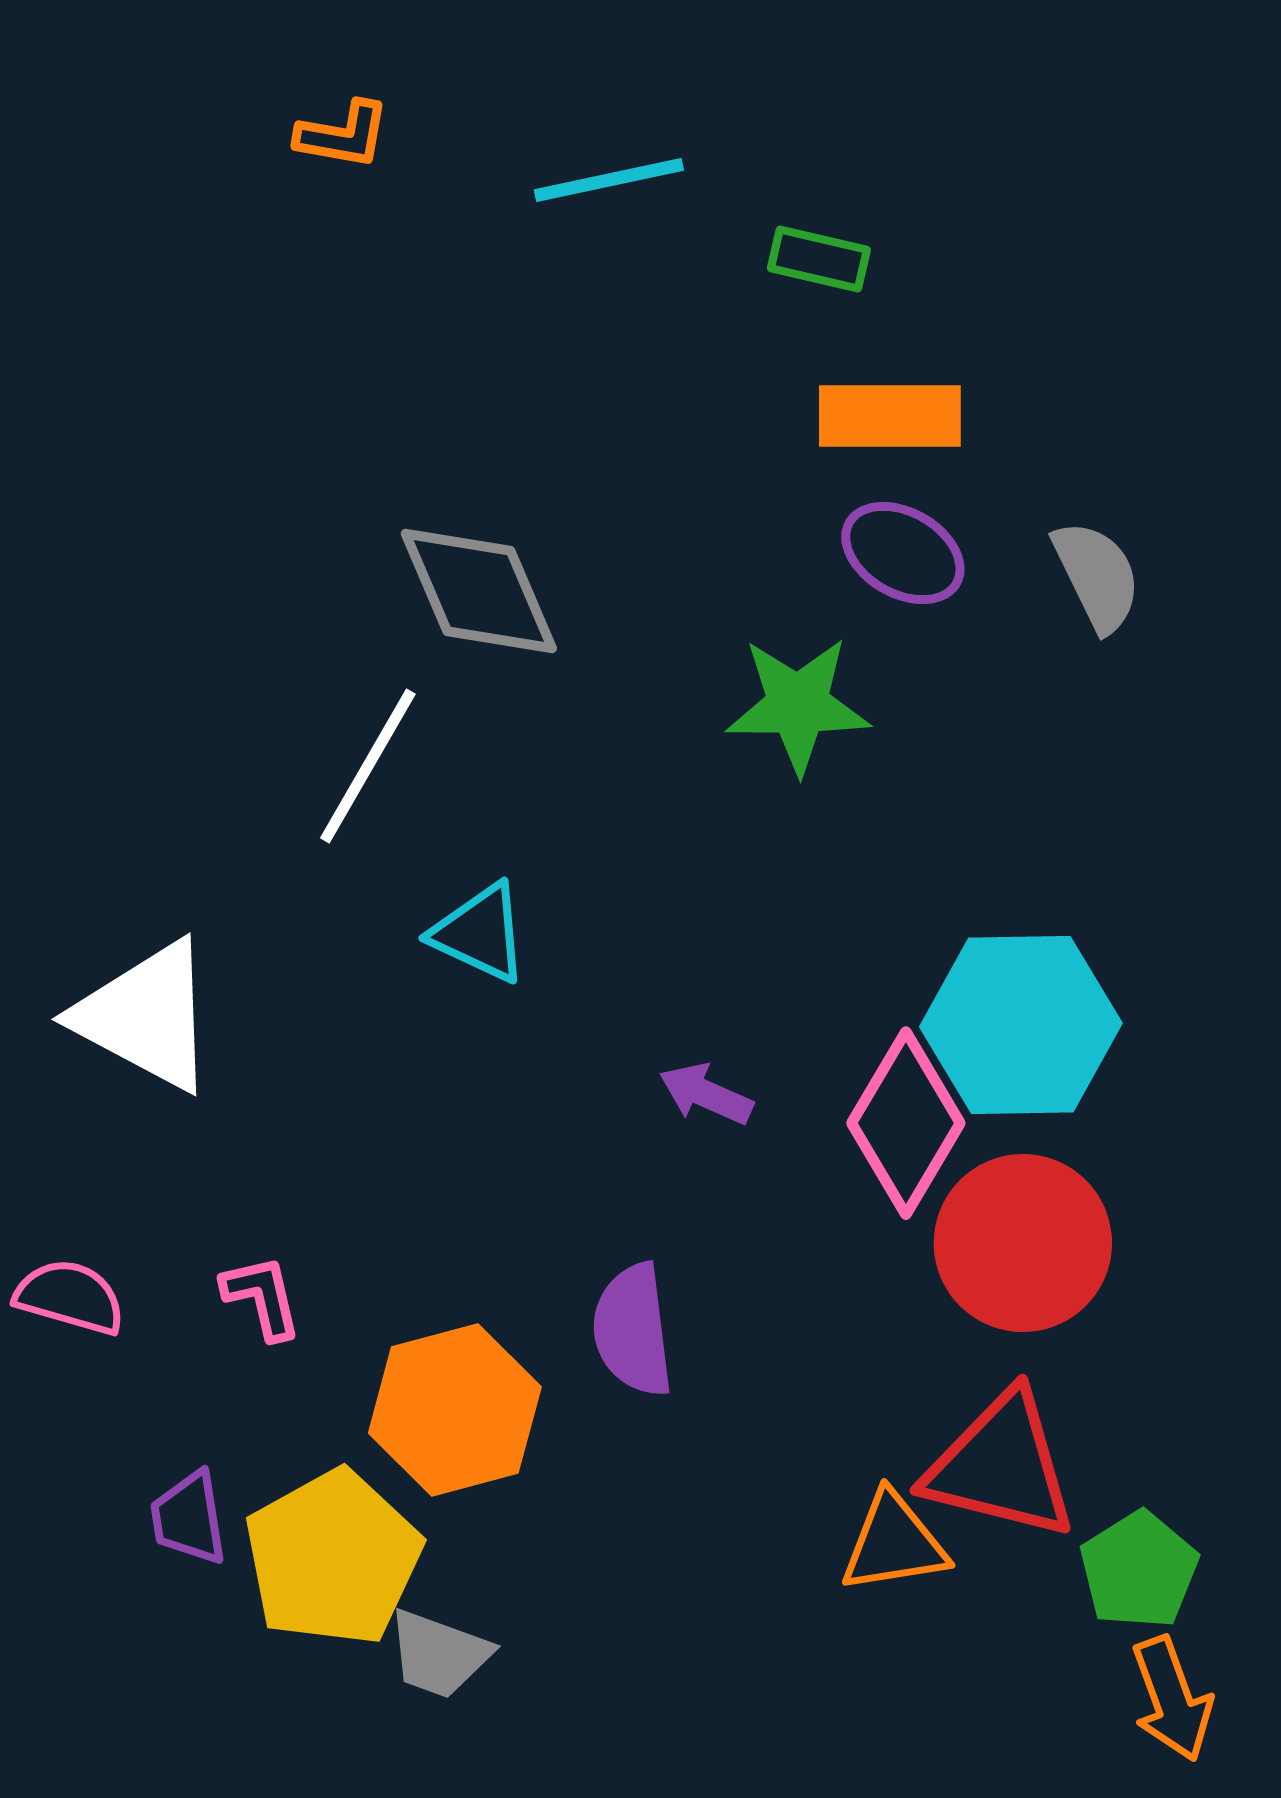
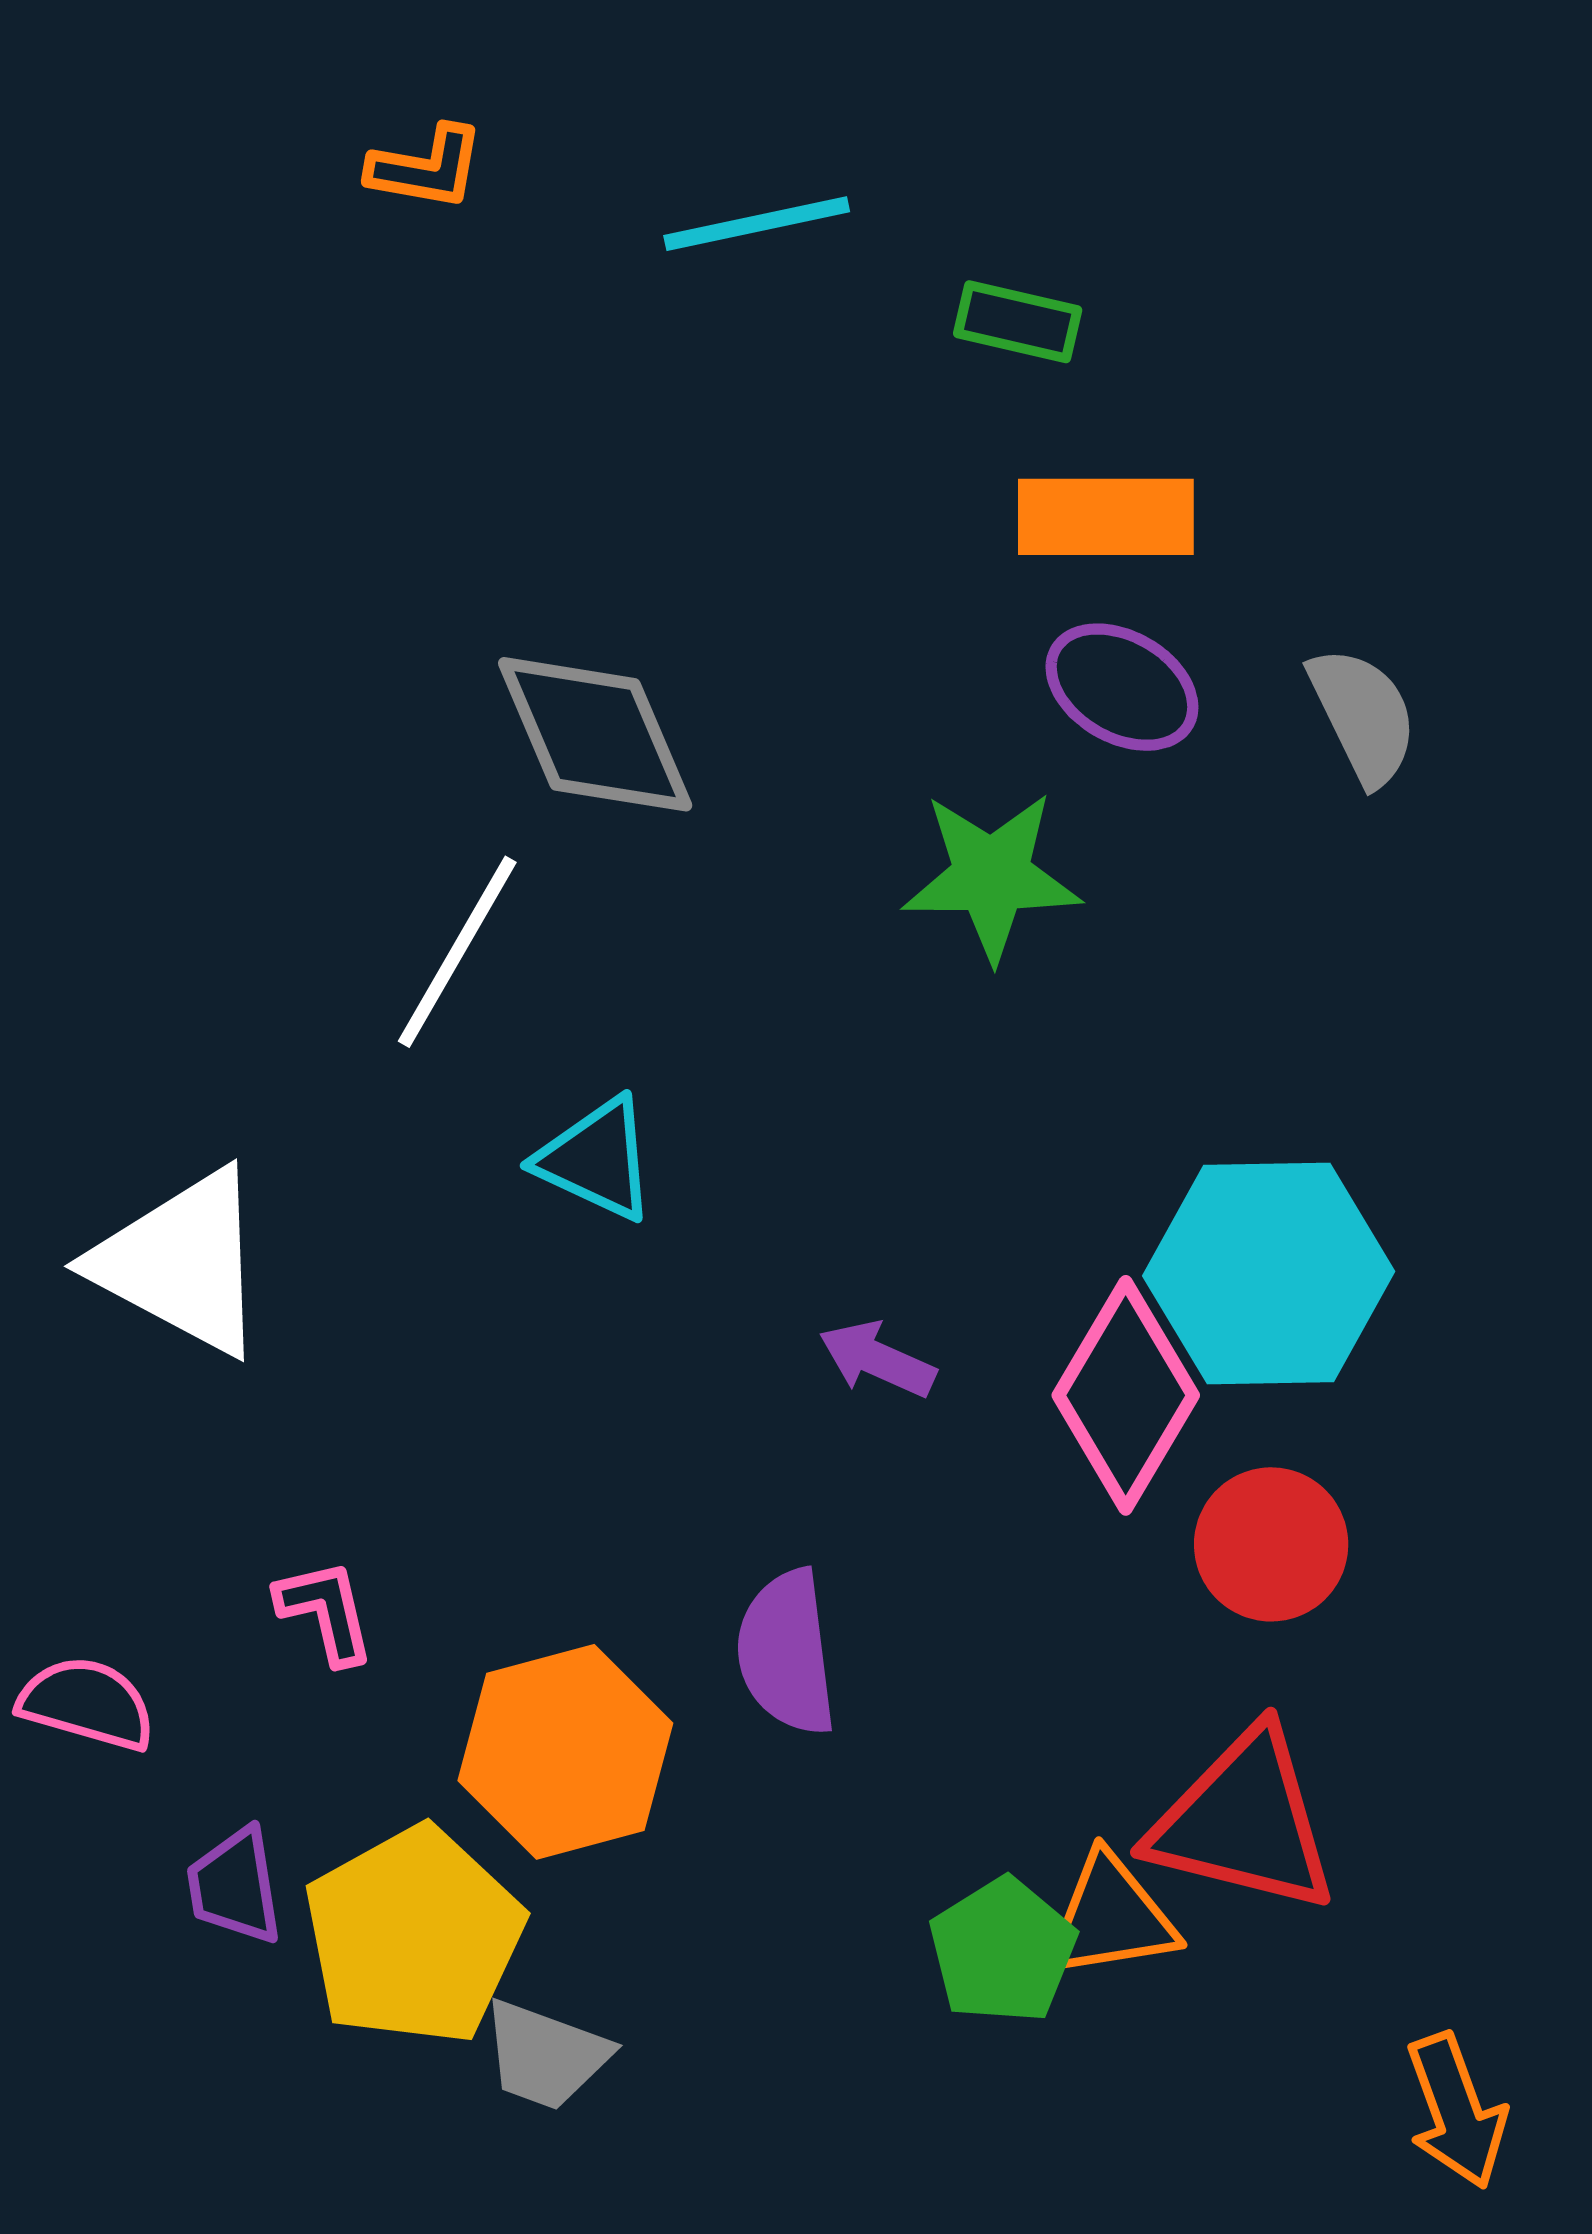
red circle: (1023, 1243) -> (1271, 1544), size x0.7
pink semicircle: (70, 1297) -> (87, 1703), moved
green pentagon: (1139, 1570) -> (1003, 1951), moved

